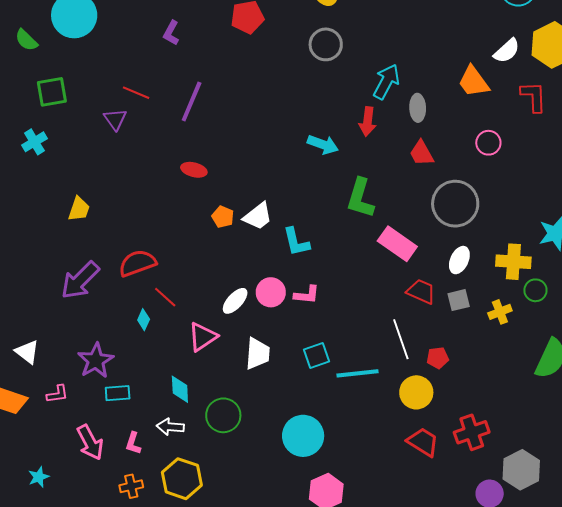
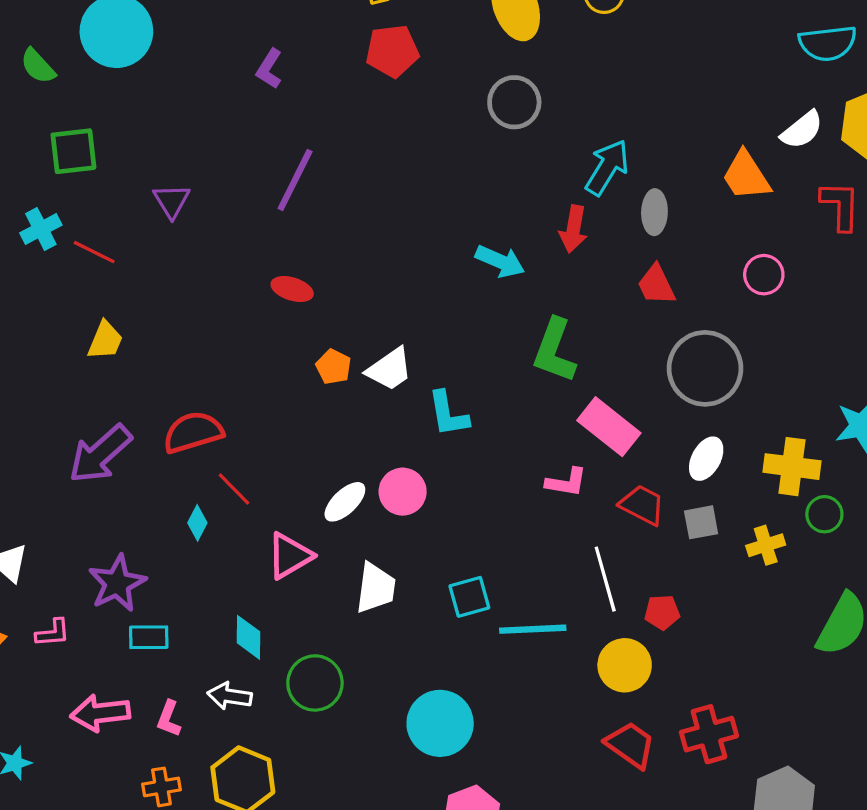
red line: (136, 93) -> (94, 252), moved
pink L-shape: (307, 295) -> (566, 482), moved
pink arrow: (90, 442) -> (100, 713), turned 108

